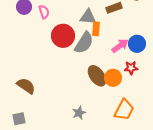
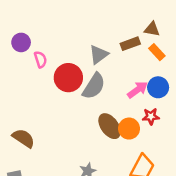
pink semicircle: (44, 12) -> (40, 59), moved
gray triangle: (88, 17) -> (99, 55), turned -42
orange rectangle: (96, 29) -> (157, 52), moved, turned -48

